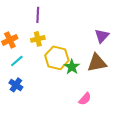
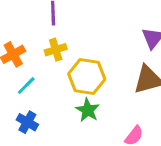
green star: (72, 67) -> (88, 110), moved

